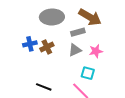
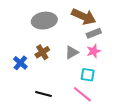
gray rectangle: (78, 32) -> (94, 33), moved
blue cross: (30, 44) -> (20, 63), moved, turned -32

